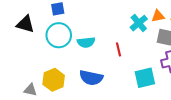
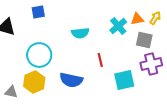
cyan circle: (59, 35) -> (39, 55), moved
cyan semicircle: (86, 42) -> (80, 33), moved
red line: (118, 49) -> (100, 60), moved

